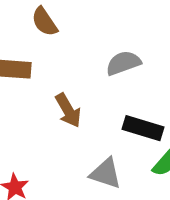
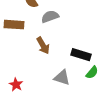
gray semicircle: (123, 63) -> (50, 17), moved

